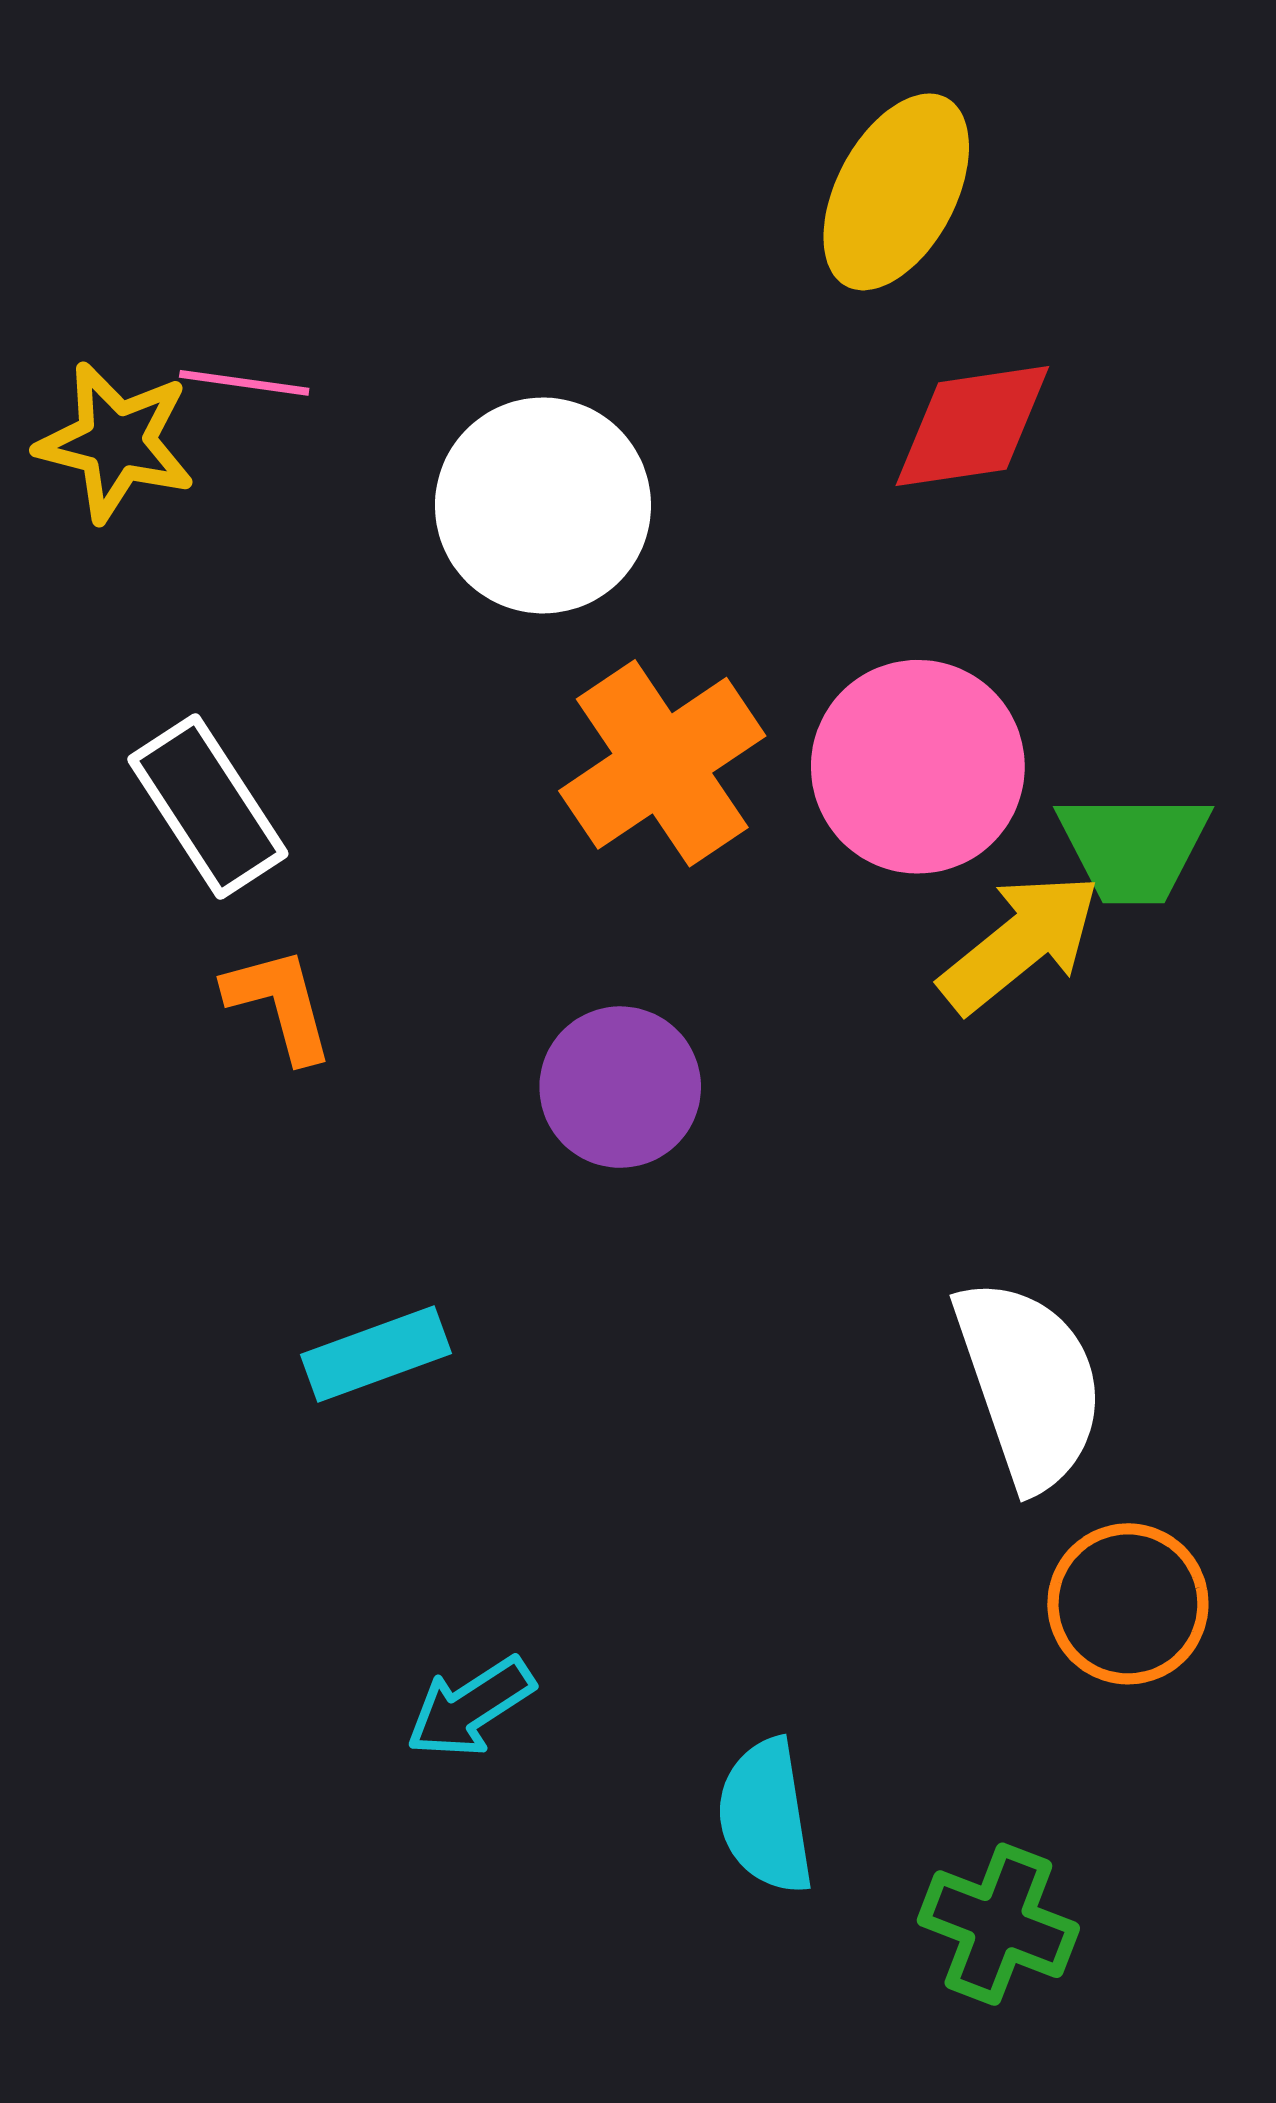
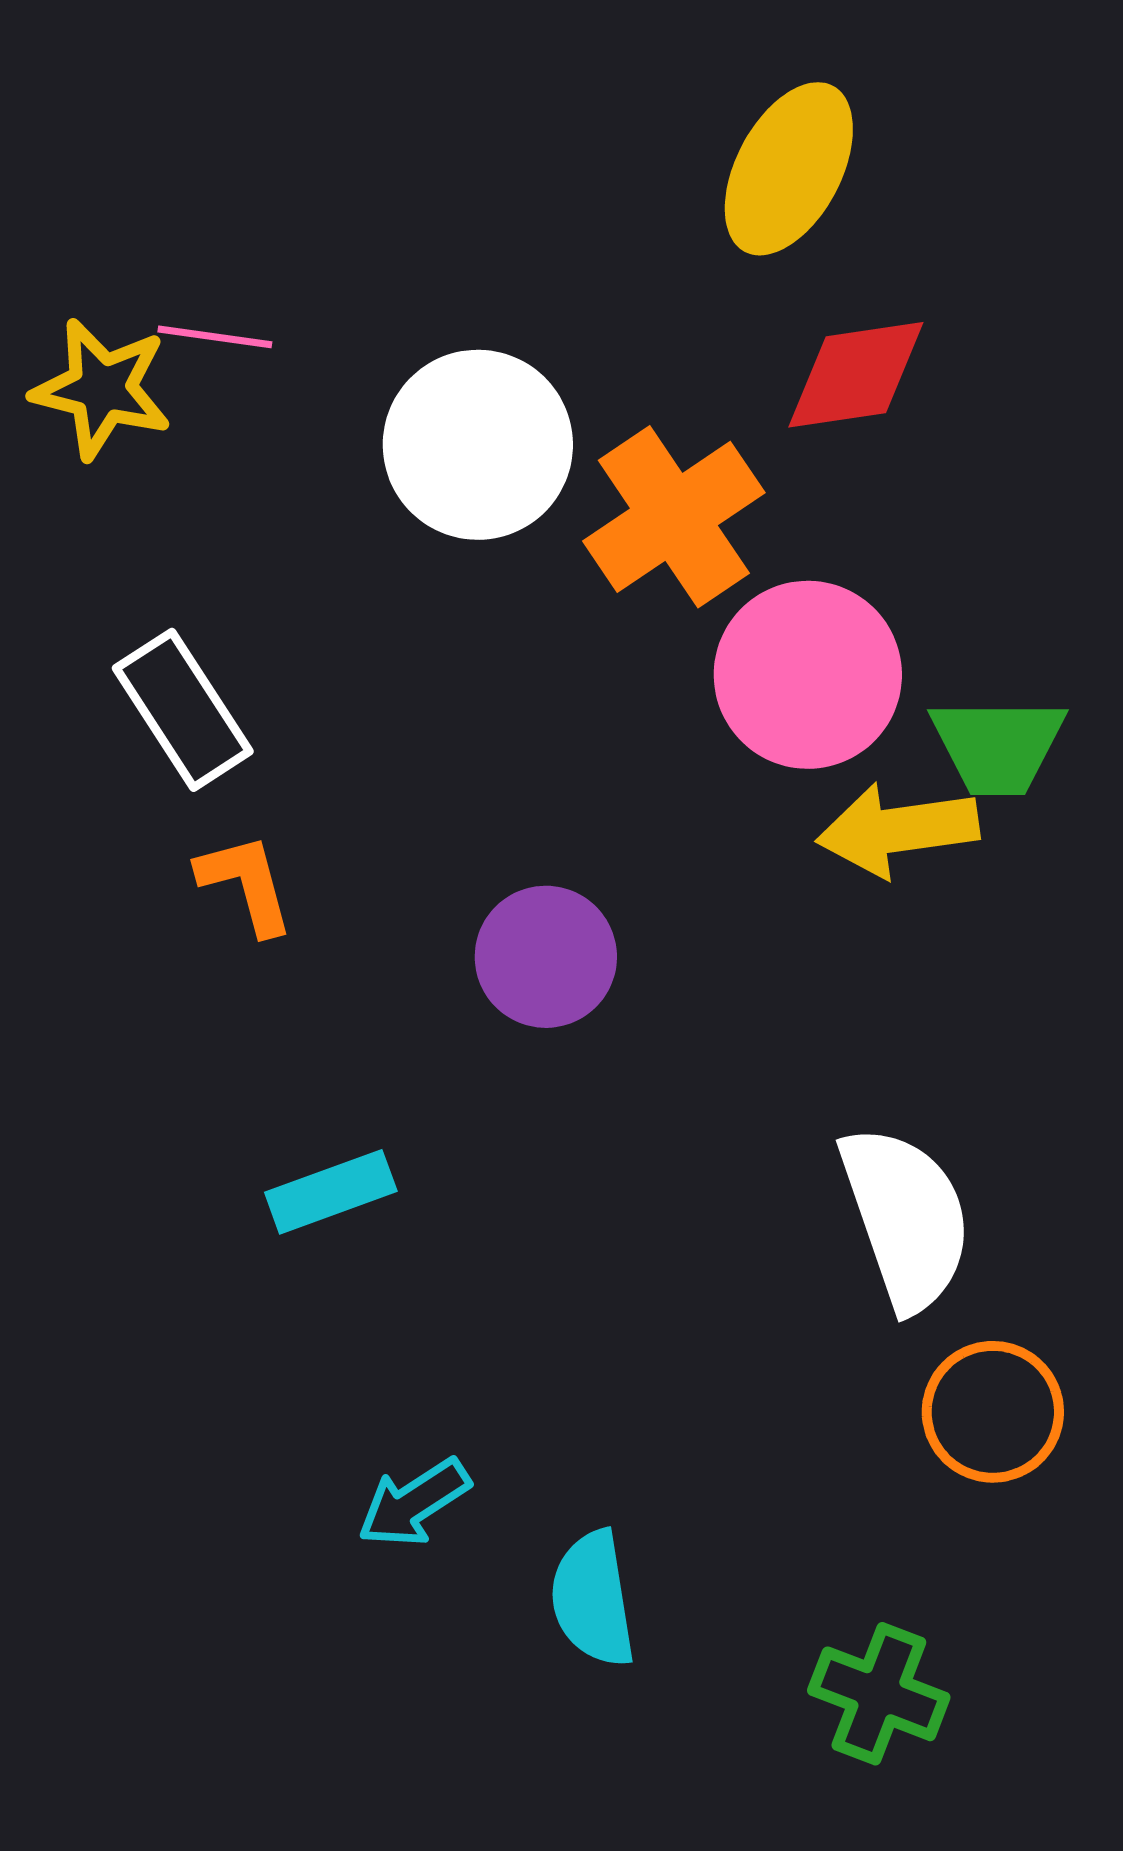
orange cross: (662, 763) -> (674, 517), moved
yellow arrow: (1020, 943) -> (898, 830), turned -149
cyan semicircle: (766, 1816) -> (593, 1599), moved

